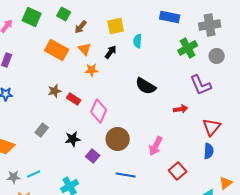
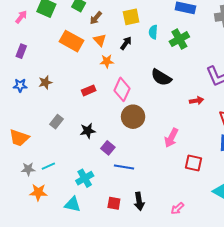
green cross: (188, 48) -> (179, 39), moved
brown star: (55, 91) -> (45, 82), moved
red rectangle: (74, 99) -> (89, 90), turned -56
pink diamond: (99, 111) -> (122, 89), moved
brown circle: (118, 139) -> (133, 117), moved
red square: (178, 171) -> (194, 163), turned -36
blue line: (126, 175) -> (124, 167), moved

